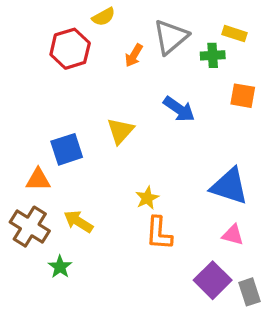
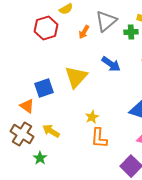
yellow triangle: (120, 131) -> (76, 77), size x1.4
orange triangle: (38, 180) -> (27, 106), turned 35

